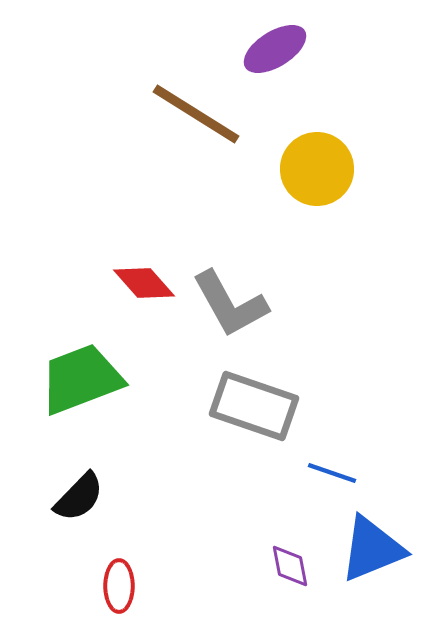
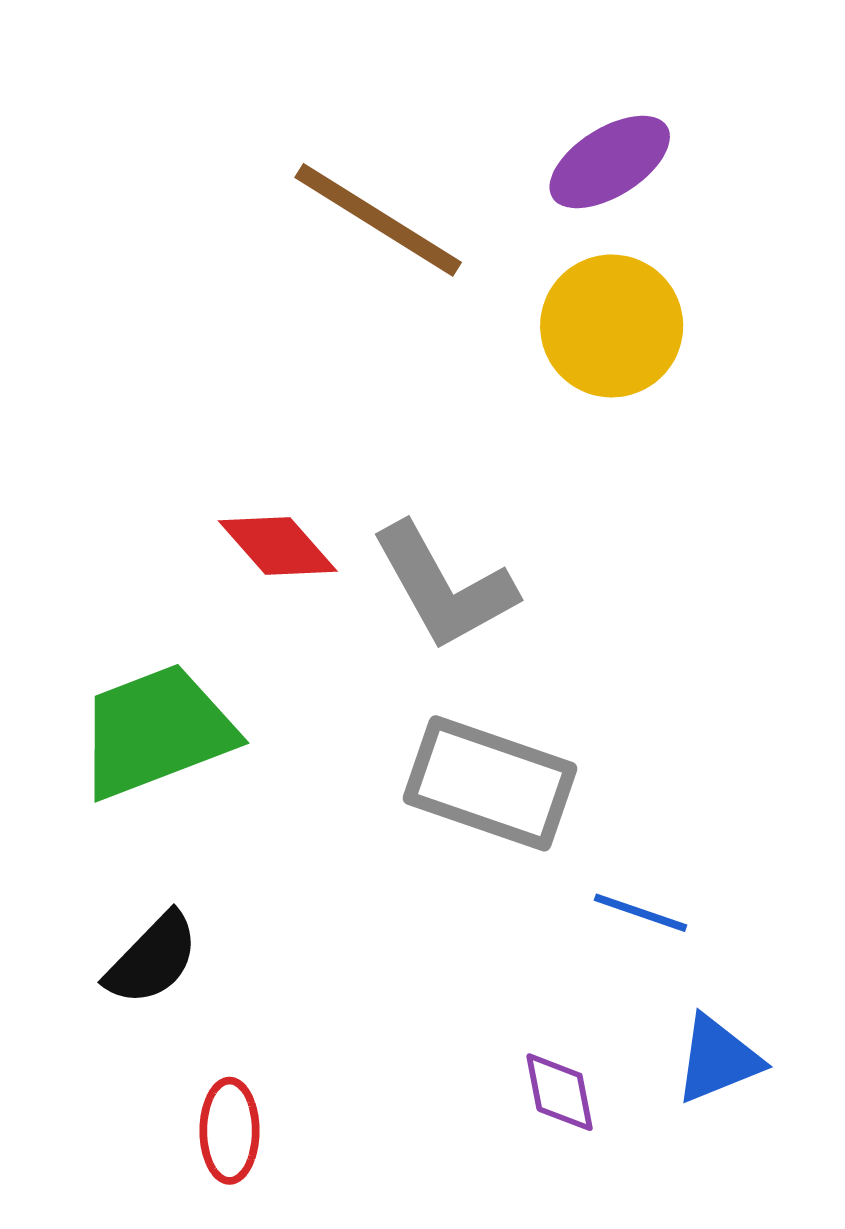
purple ellipse: (275, 49) -> (610, 162), moved
blue triangle: (372, 549) -> (718, 1059), size x0.7

